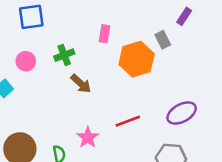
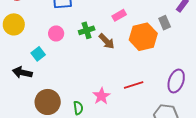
pink rectangle: (104, 34) -> (119, 15), turned 48
brown arrow: (81, 84) -> (107, 41), moved
purple ellipse: (182, 113) -> (176, 81), turned -45

